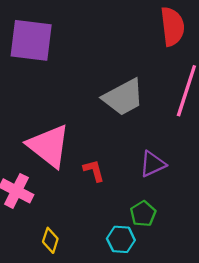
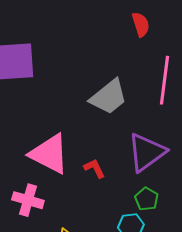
red semicircle: (172, 26) -> (141, 24), size x0.7
purple triangle: (153, 164) -> (147, 152), size x1.6

